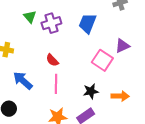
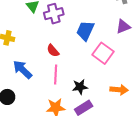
blue trapezoid: (88, 23) -> (85, 31), moved
purple triangle: (122, 46) -> (123, 27), moved
black star: (91, 91) -> (80, 87), moved

